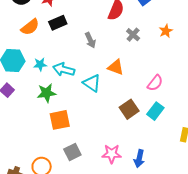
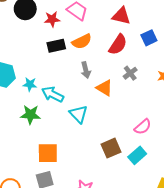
orange semicircle: (30, 27) -> (82, 41), moved
orange triangle: (116, 67) -> (104, 88), moved
orange square: (60, 120) -> (48, 153), moved

